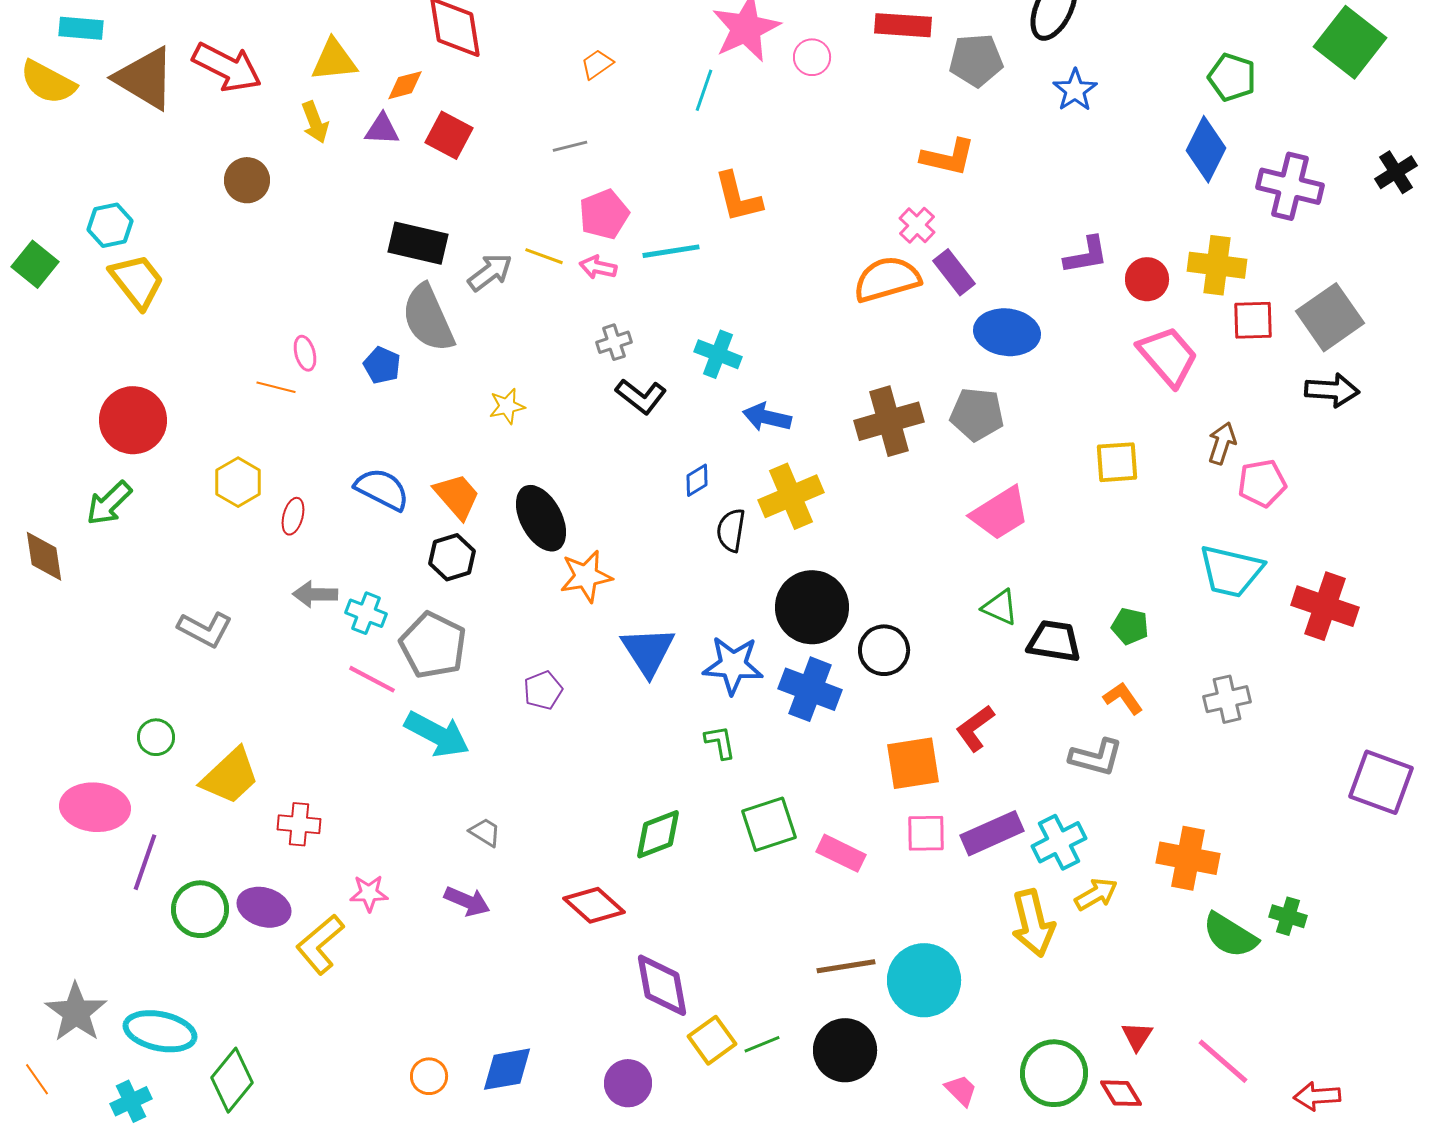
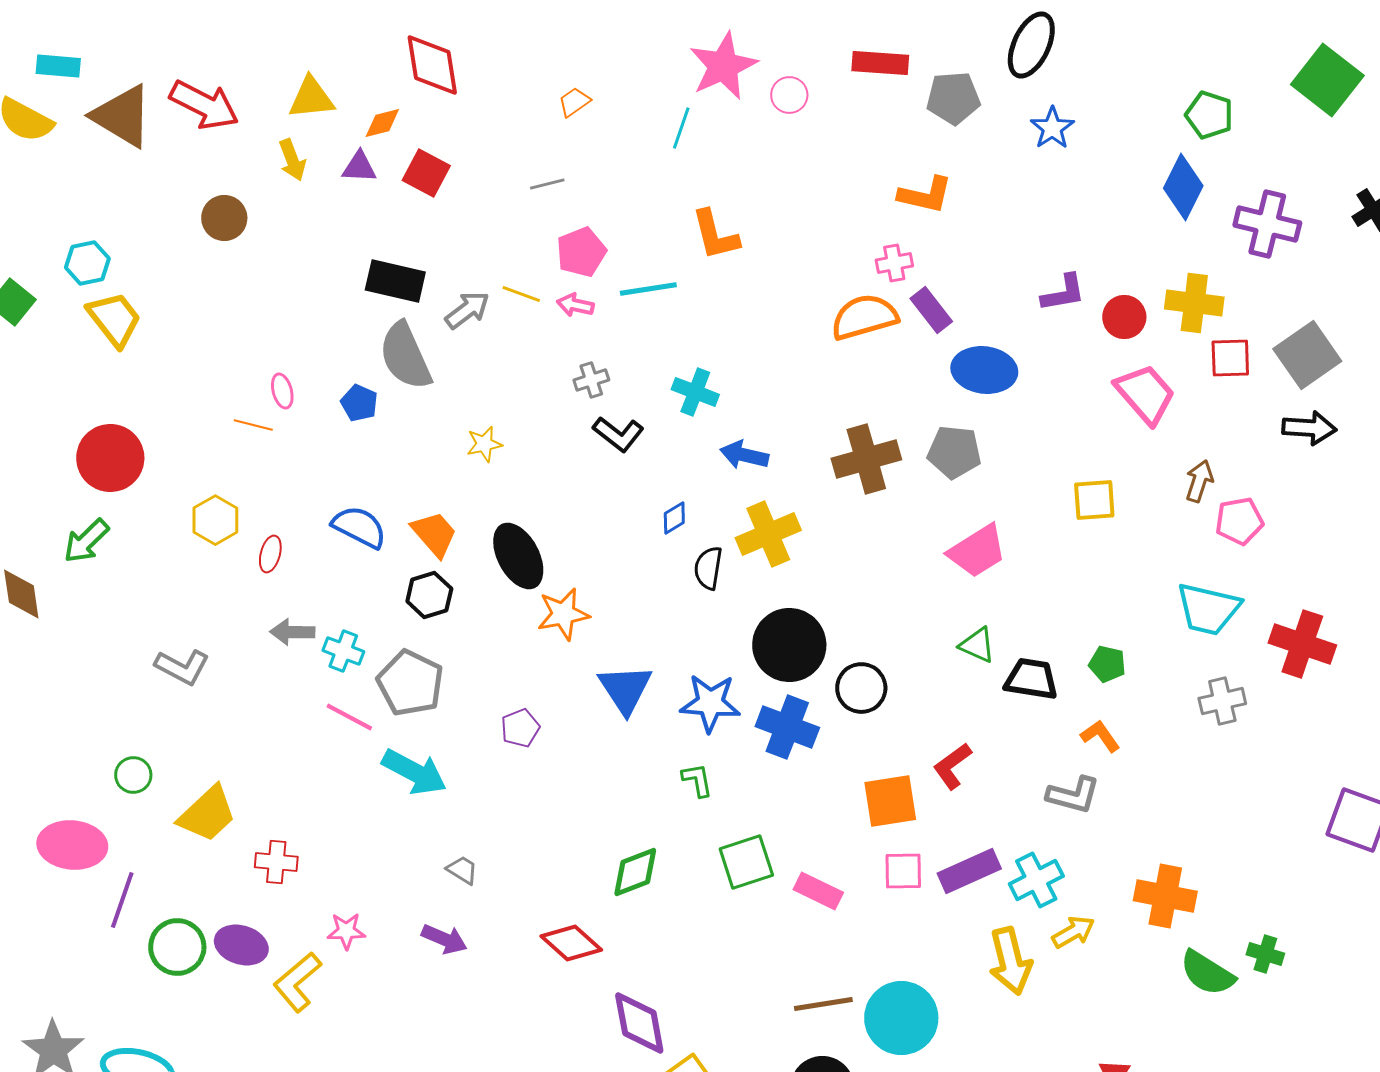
pink cross: (917, 225) -> (894, 263), turned 36
gray cross: (1227, 699) -> (1222, 701), moved

